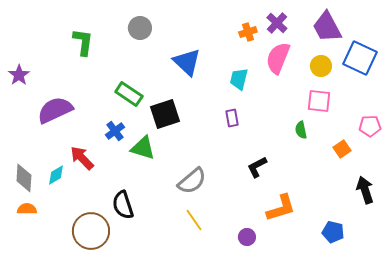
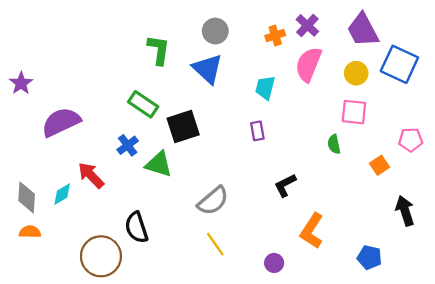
gray circle: (140, 28) -> (215, 31), moved
green L-shape: (83, 42) -> (159, 50), moved
orange L-shape: (281, 208) -> (312, 231), turned 140

